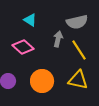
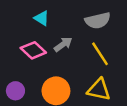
gray arrow: (58, 39) -> (63, 44), moved, turned 42

